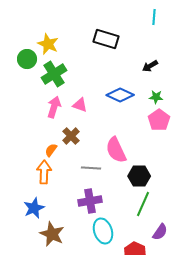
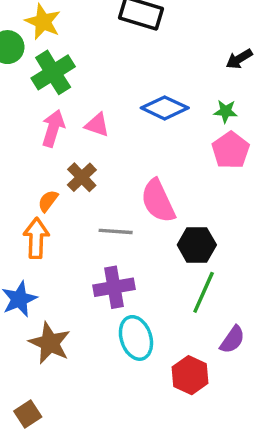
black arrow: (150, 66) -> (239, 59), moved

